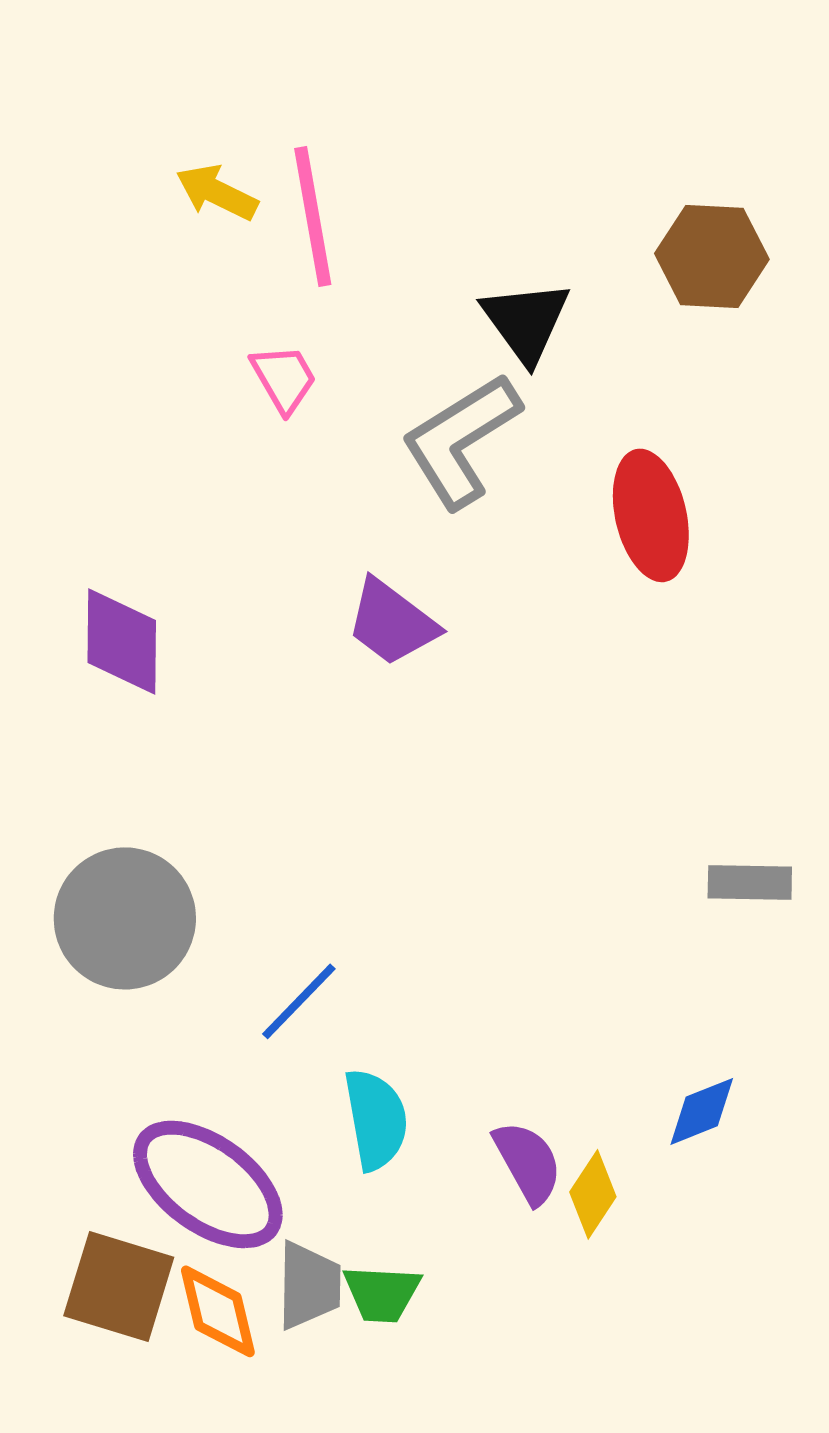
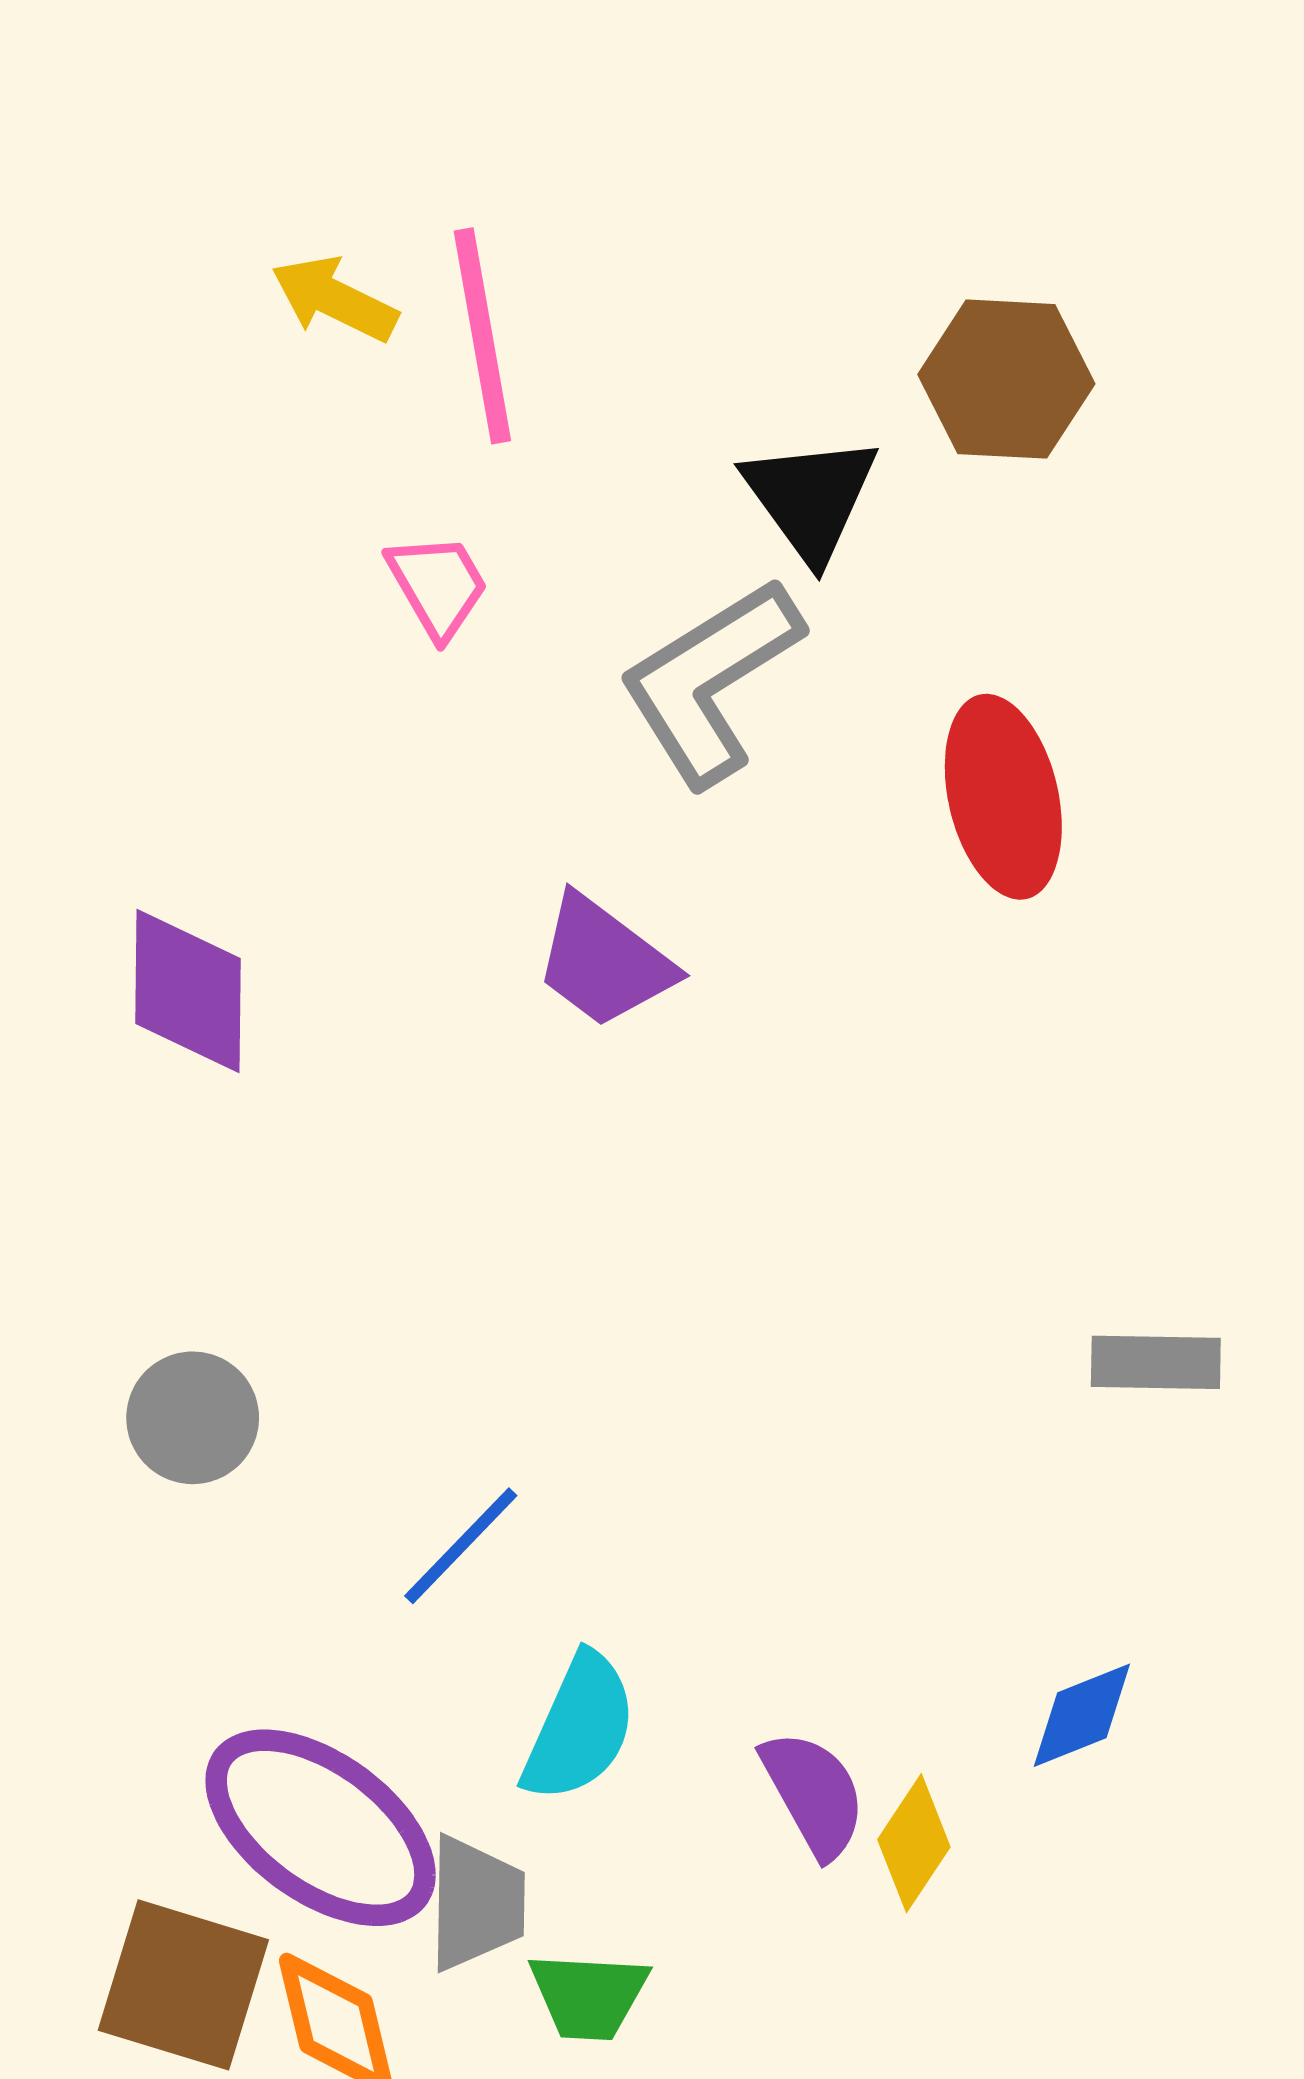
brown hexagon: (712, 256) -> (1006, 379), moved
gray circle: (125, 918) -> (193, 1418), size x0.6
cyan semicircle: (376, 1119) -> (579, 1728), turned 34
gray trapezoid: (309, 1285) -> (476, 1903), moved

